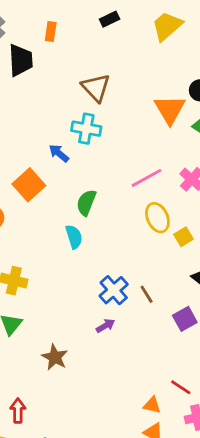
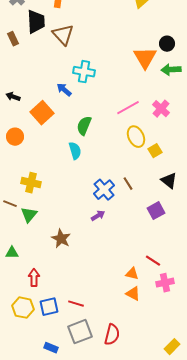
brown triangle: (96, 88) -> (63, 35), moved
brown line: (147, 294) -> (128, 184), moved

